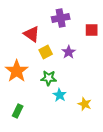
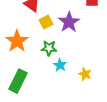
purple star: (69, 52) -> (69, 22), size x1.5
green rectangle: (18, 111) -> (18, 81), size x1.6

